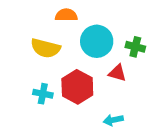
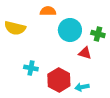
yellow semicircle: (46, 48) -> (15, 28), moved
red hexagon: (77, 87) -> (59, 80), moved

